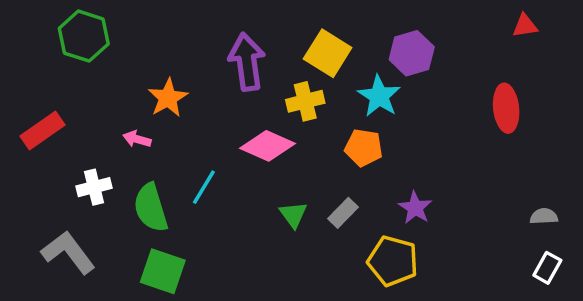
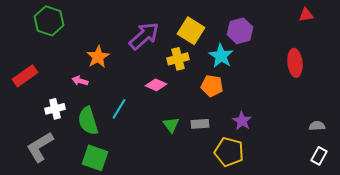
purple arrow: (247, 62) -> (144, 36), turned 56
pink diamond: (267, 146) -> (156, 85), size x0.7
gray rectangle: (343, 213) -> (200, 124), turned 42
gray L-shape: (68, 252) -> (40, 147), turned -84

